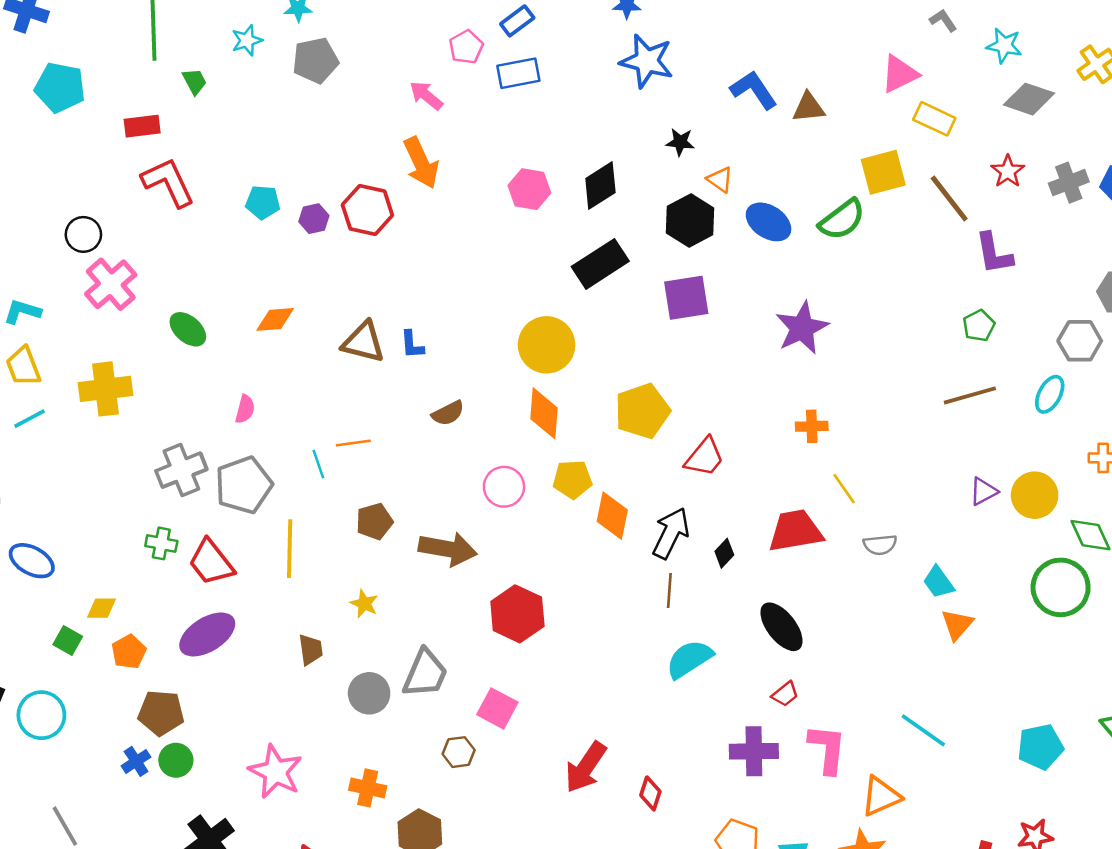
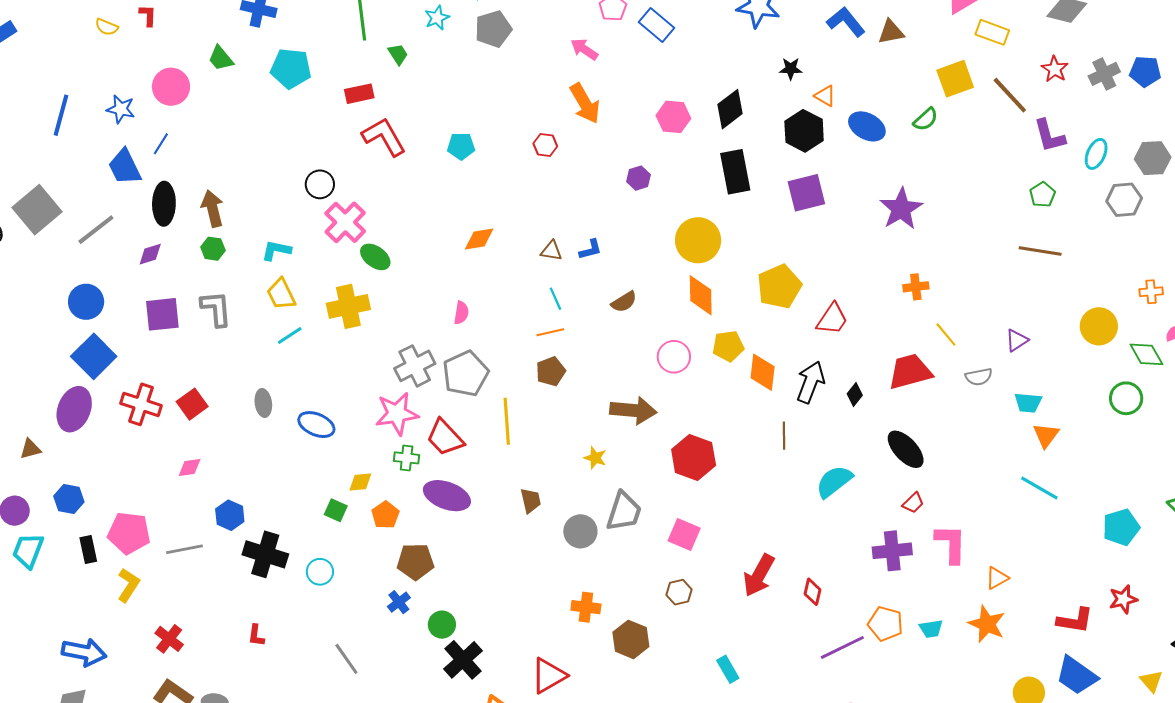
blue rectangle: (518, 73) -> (656, 25), turned 56
red hexagon: (367, 210) -> (545, 145), size x0.6
purple hexagon: (314, 219) -> (638, 178), moved
green semicircle: (842, 220) -> (926, 119), size x0.7
black rectangle: (600, 264) -> (735, 172), turned -63
green ellipse: (188, 329) -> (375, 257), moved
brown triangle: (363, 342) -> (551, 251), size x0.6
blue L-shape: (412, 345) -> (590, 249), turned -95
cyan ellipse: (1050, 394) -> (1096, 154), moved
brown line: (970, 395) -> (1040, 251), turned 30
cyan line: (318, 464) -> (555, 299), moved
purple triangle: (984, 491) -> (1017, 340), moved
brown pentagon: (374, 521) -> (551, 371), moved
green cross: (161, 543) -> (407, 458), moved
blue ellipse: (32, 561) -> (316, 425), moved
cyan trapezoid: (939, 582) -> (1028, 403), turned -44
green circle: (1061, 587) -> (1126, 398), size x0.7
brown line: (669, 590) -> (784, 436), moved
yellow star: (364, 604) -> (595, 458), moved
purple ellipse: (207, 634) -> (447, 496), turned 57
cyan circle: (41, 715) -> (320, 572), size x0.7
cyan line: (923, 730) -> (1039, 488), moved
brown hexagon: (459, 752) -> (679, 592), moved
green circle: (176, 760) -> (442, 625), moved
pink star: (276, 772) -> (397, 414), moved, turned -30
orange triangle: (881, 796) -> (997, 578), size x0.7

